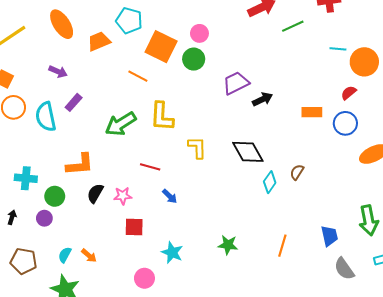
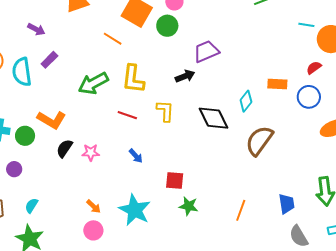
black arrow: (262, 99) -> (185, 76), moved
orange L-shape: (80, 164) -> (51, 120), turned 32
red line: (150, 167) -> (127, 115), moved
brown semicircle: (297, 172) -> (259, 141), size x2.0
cyan diamond: (270, 182) -> (246, 101), moved
green circle: (55, 196) -> (25, 136), moved
red square: (134, 227) -> (175, 181), moved
cyan star: (172, 252) -> (135, 210), size x1.5
orange arrow: (89, 256) -> (94, 206), moved
pink circle: (144, 278) -> (93, 230), moved

